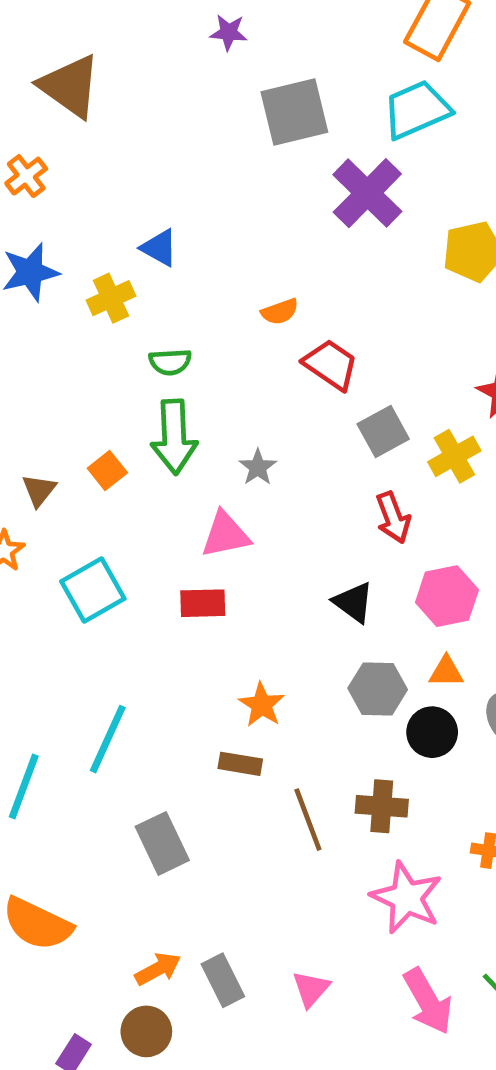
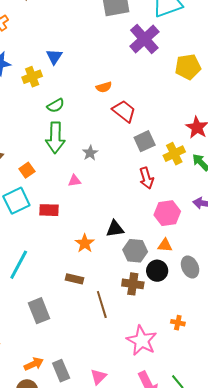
blue triangle: (159, 248) -> (54, 57), turned 30
green semicircle: (170, 362) -> (56, 106), turned -30
orange square: (107, 471) -> (27, 170), moved
pink triangle: (225, 535) -> (75, 181), size x0.6
black triangle: (353, 602) -> (115, 229), moved, turned -48
red rectangle: (203, 603) -> (49, 210), moved
orange star: (262, 705) -> (85, 243), moved
brown cross: (382, 806) -> (133, 284), moved

